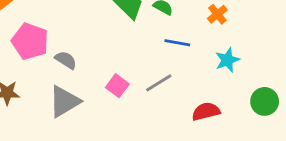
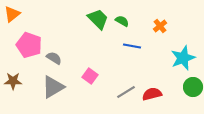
cyan star: (227, 60) -> (183, 58), moved, size x1.4
gray line: (159, 83) -> (126, 92), moved

